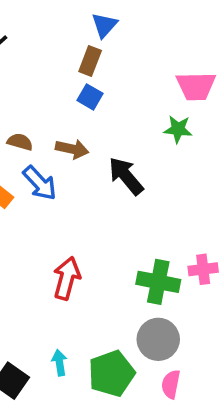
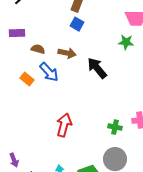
green cross: (158, 282) -> (115, 127), size x0.6

